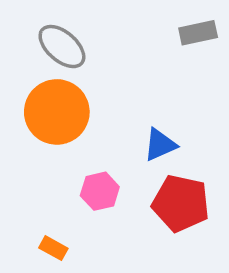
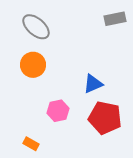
orange circle: (57, 112) -> (33, 65), size x0.7

